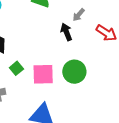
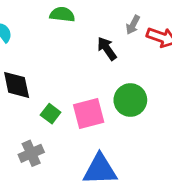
gray arrow: (79, 15) -> (133, 25), moved

